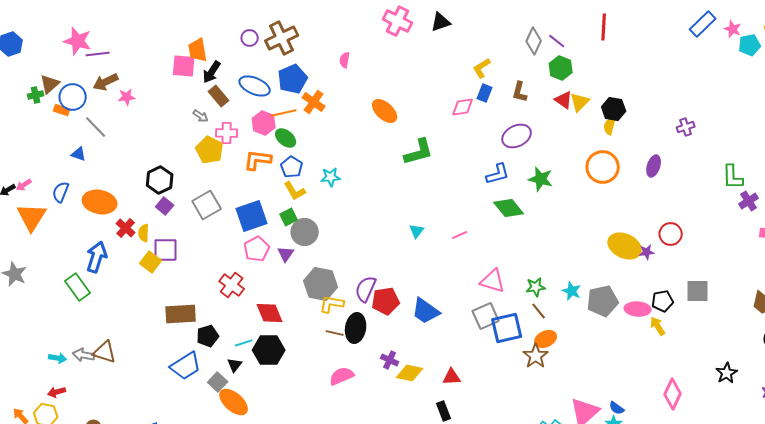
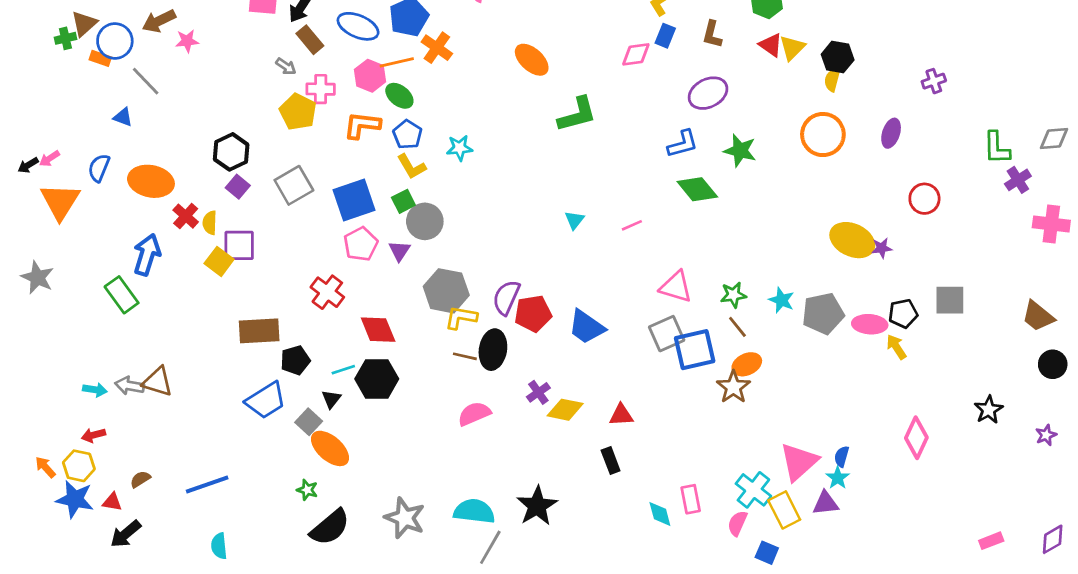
red circle: (671, 234) -> (924, 199), moved
purple cross: (390, 360) -> (538, 392), turned 30
blue semicircle: (617, 408) -> (842, 456), turned 70

